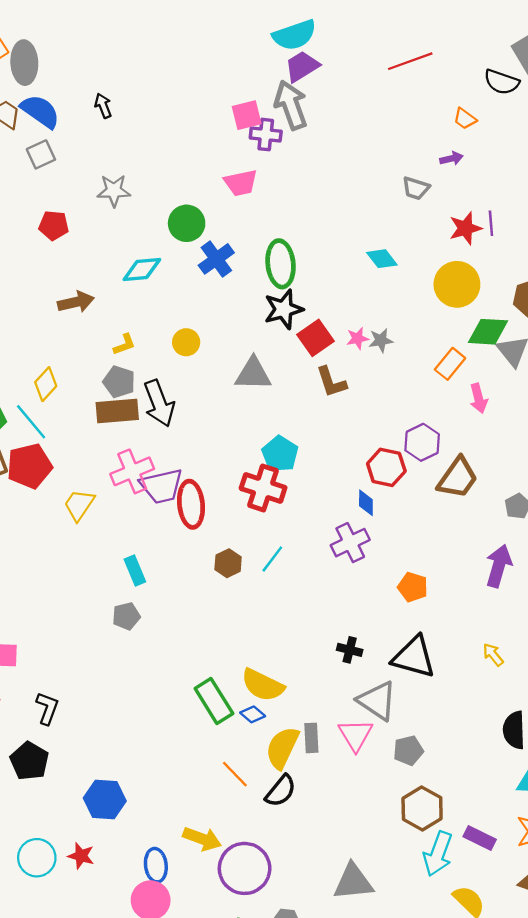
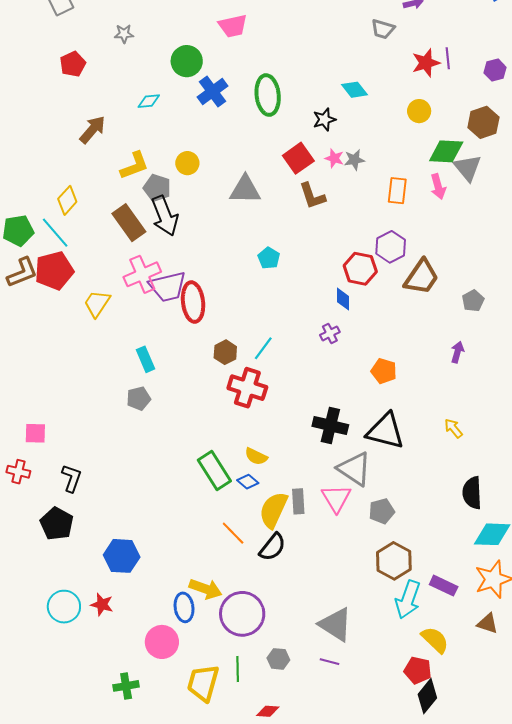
gray star: (114, 191) -> (124, 34), size x0.7
red pentagon: (54, 225) -> (73, 64), turned -30
cyan diamond: (142, 269) -> (149, 101), size x0.7
yellow circle: (457, 284) -> (419, 111), size x0.6
brown arrow: (76, 302) -> (92, 130), turned -36
black star: (284, 309) -> (324, 120), moved, size x0.7
pink star: (357, 338) -> (334, 158), turned 30
yellow L-shape: (124, 344) -> (134, 166), size x1.5
orange rectangle: (450, 364) -> (397, 191), moved, turned -32
gray pentagon: (119, 382) -> (157, 188), moved
pink arrow: (479, 398) -> (438, 187), moved
brown rectangle: (117, 411) -> (129, 223), turned 60
cyan pentagon: (280, 454) -> (269, 258), size x0.7
red cross: (263, 488) -> (247, 388), moved
purple cross: (350, 543) -> (330, 333), size x0.6
purple arrow: (499, 566) -> (457, 352), size x0.6
black cross: (350, 650) -> (330, 425), size x1.6
yellow semicircle: (263, 685) -> (256, 456), size x0.6
blue ellipse: (156, 865) -> (184, 607), moved
gray triangle: (353, 882) -> (336, 624), turned 39

